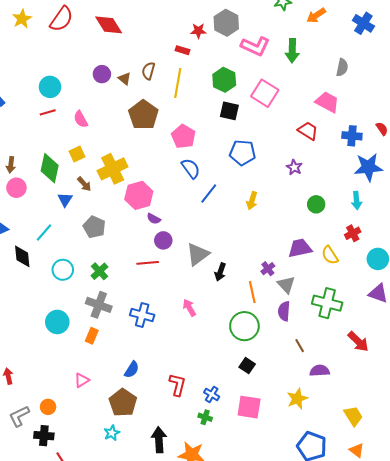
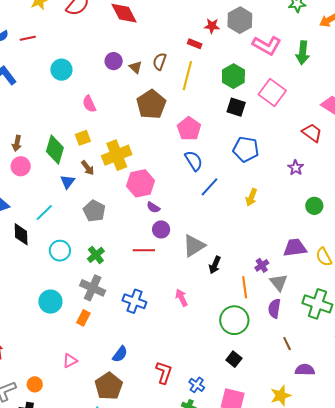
red line: (48, 112) -> (28, 38), moved

